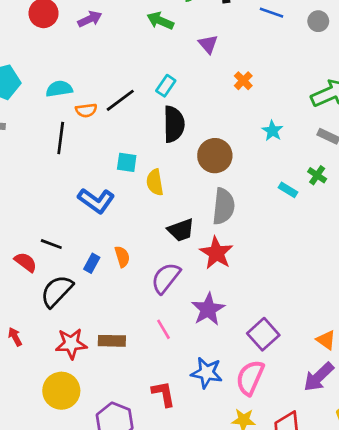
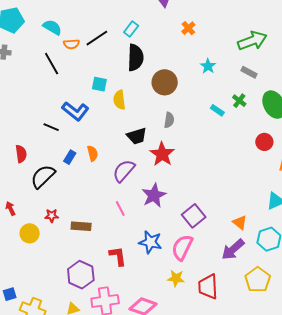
cyan semicircle: (59, 89) -> (52, 27), turned 36
black line: (61, 138) -> (52, 64), turned -40
gray semicircle: (224, 206) -> (169, 120), size x0.6
black line: (51, 244) -> (51, 127), moved
red semicircle: (26, 262) -> (21, 154), turned 42
brown rectangle: (112, 341) -> (81, 226), moved
red star: (71, 344) -> (52, 216), size x0.6
yellow circle: (61, 391) -> (30, 233), moved, size x0.7

